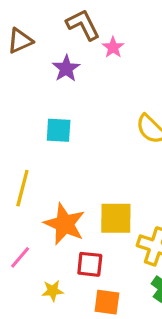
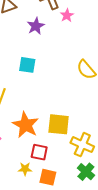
yellow star: (53, 291) -> (25, 169), moved

